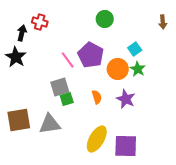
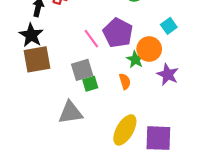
green star: (138, 69) -> (135, 59), moved
purple star: (126, 99) -> (168, 74), moved
brown square: (19, 120) -> (37, 59), moved

